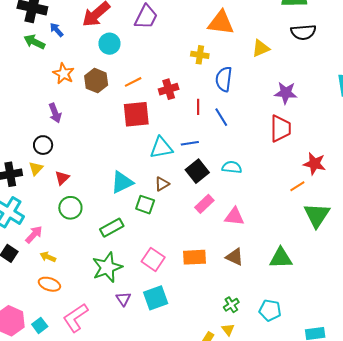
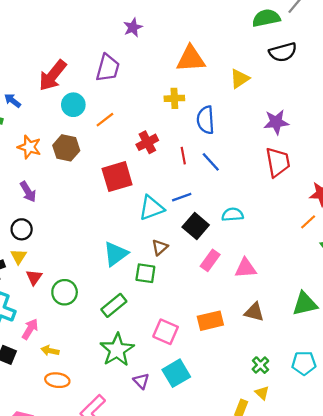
orange line: (133, 82) -> (105, 120), moved
red triangle: (62, 178) -> (34, 277), moved

